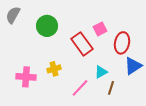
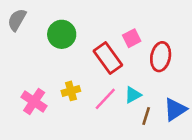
blue triangle: (133, 66) -> (175, 109), moved
pink cross: (26, 77) -> (34, 102), turned 30
pink line: (80, 88) -> (105, 99), moved

